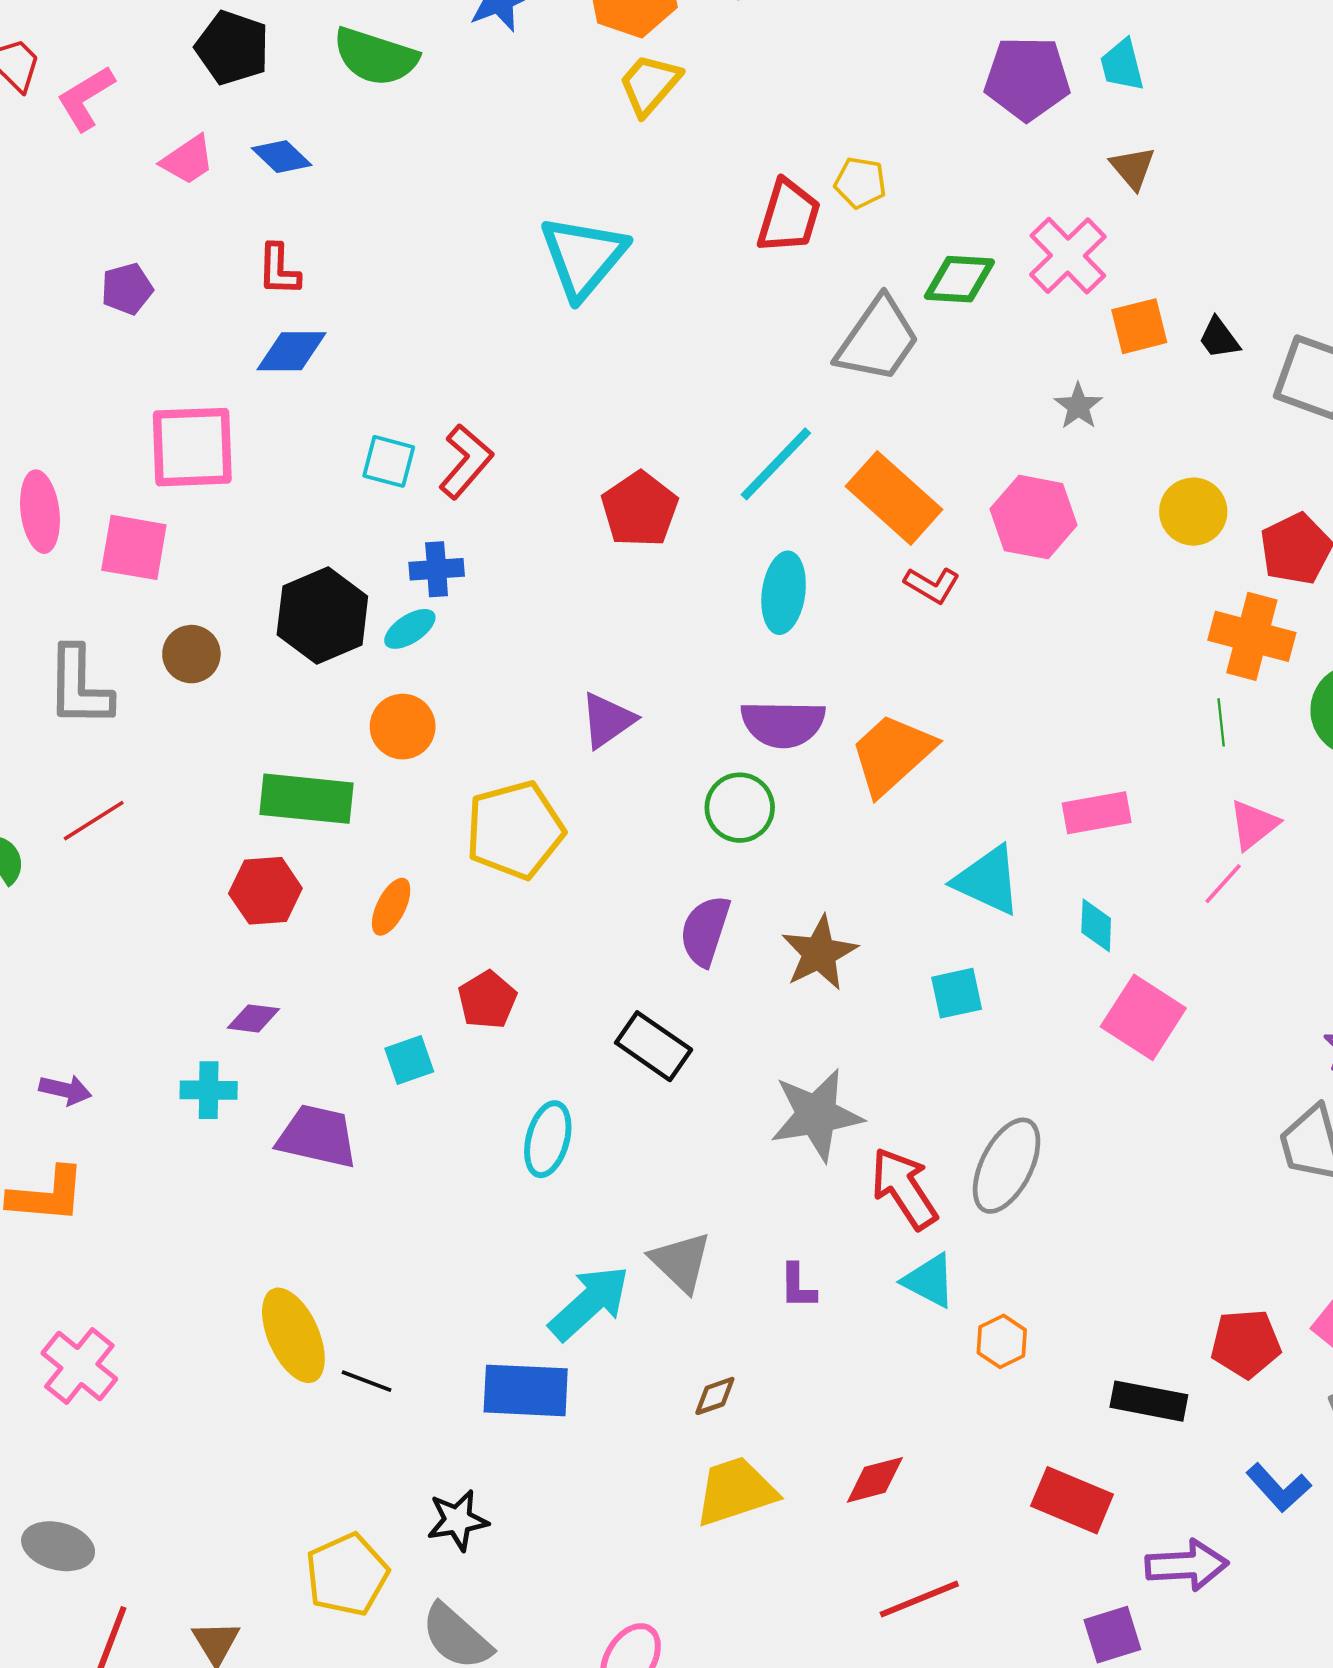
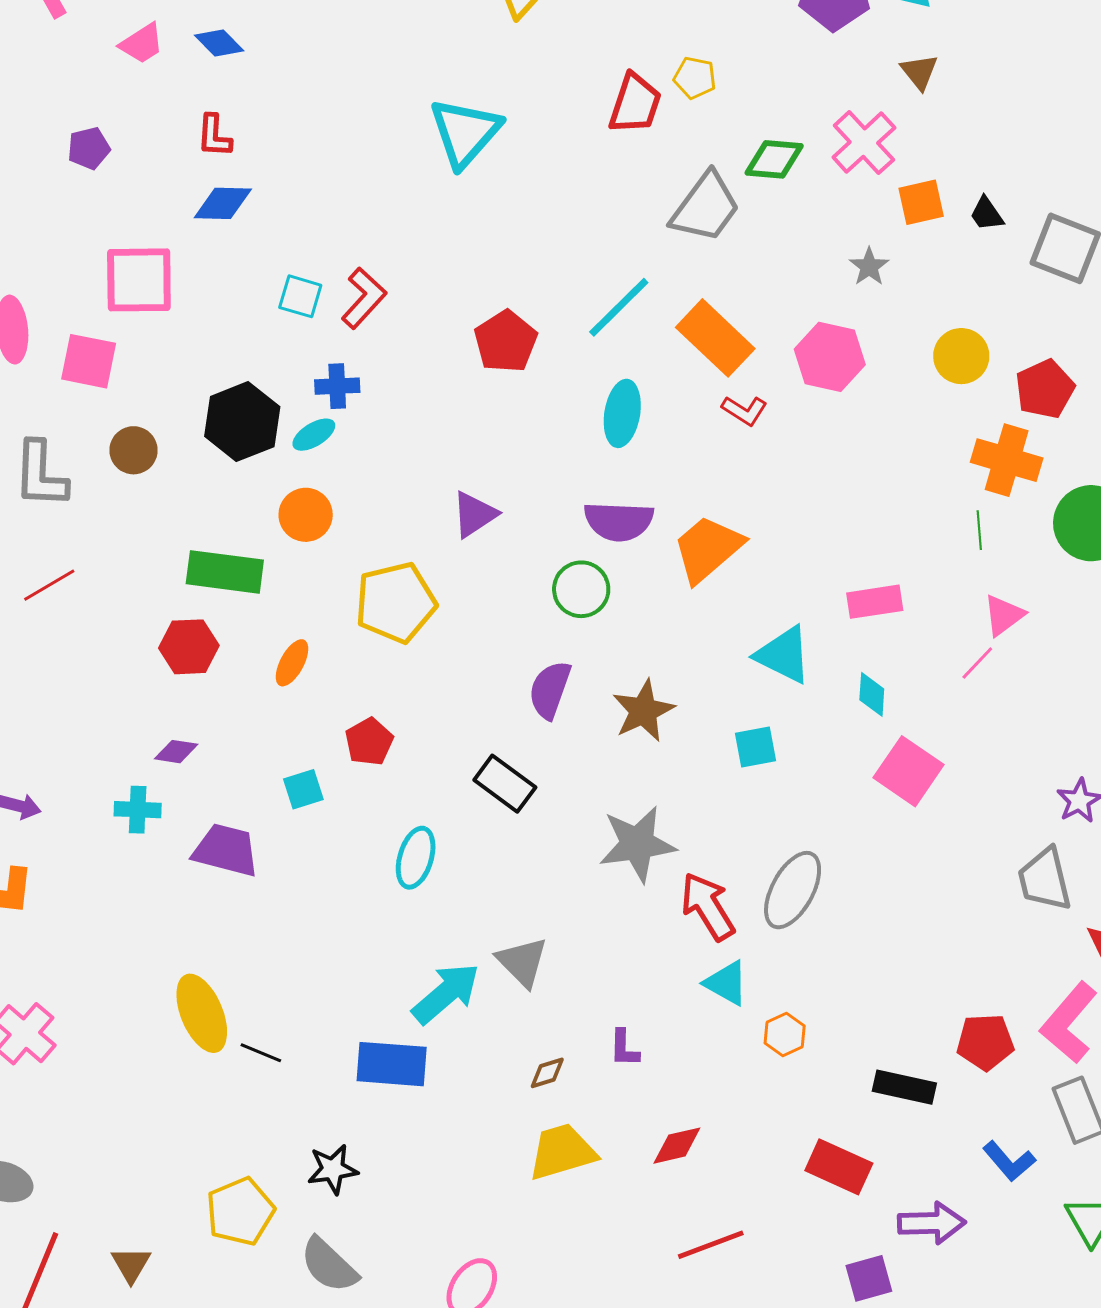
purple L-shape: (798, 1286) -> (624, 1048), moved

